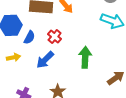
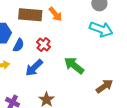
green arrow: (85, 57) -> (74, 65), turned -55

